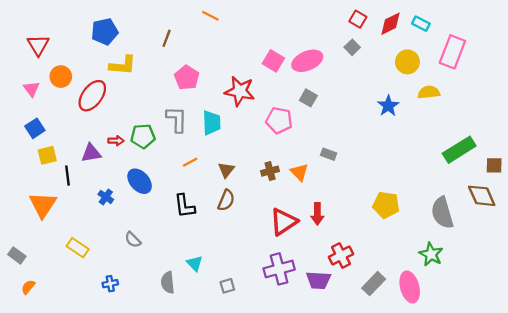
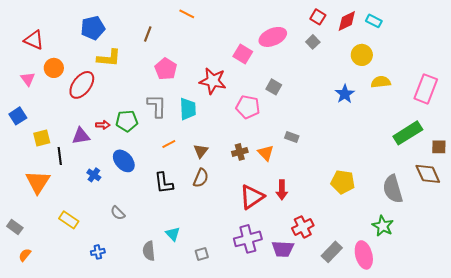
red triangle: (38, 45) -> (34, 40), turned -35
pink rectangle: (452, 52) -> (426, 89), moved
pink ellipse: (307, 61) -> (273, 37), moved
blue square: (35, 128) -> (18, 116), moved

